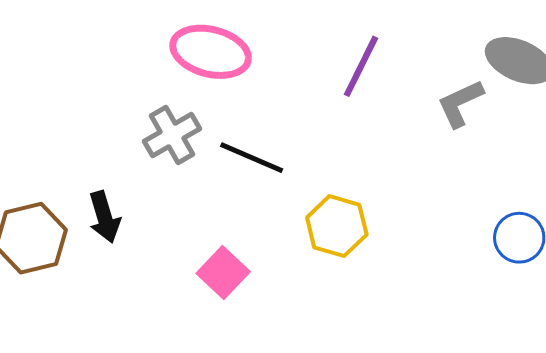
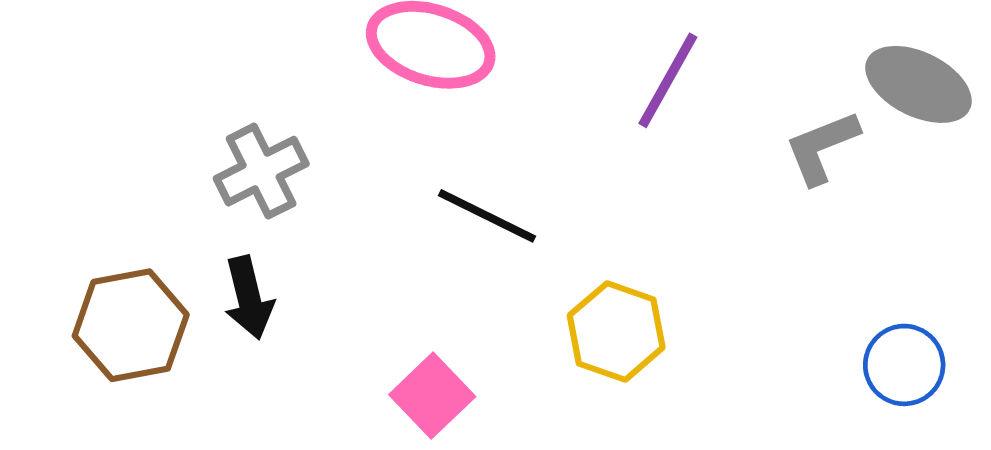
gray cross: (172, 135) -> (261, 171), moved

